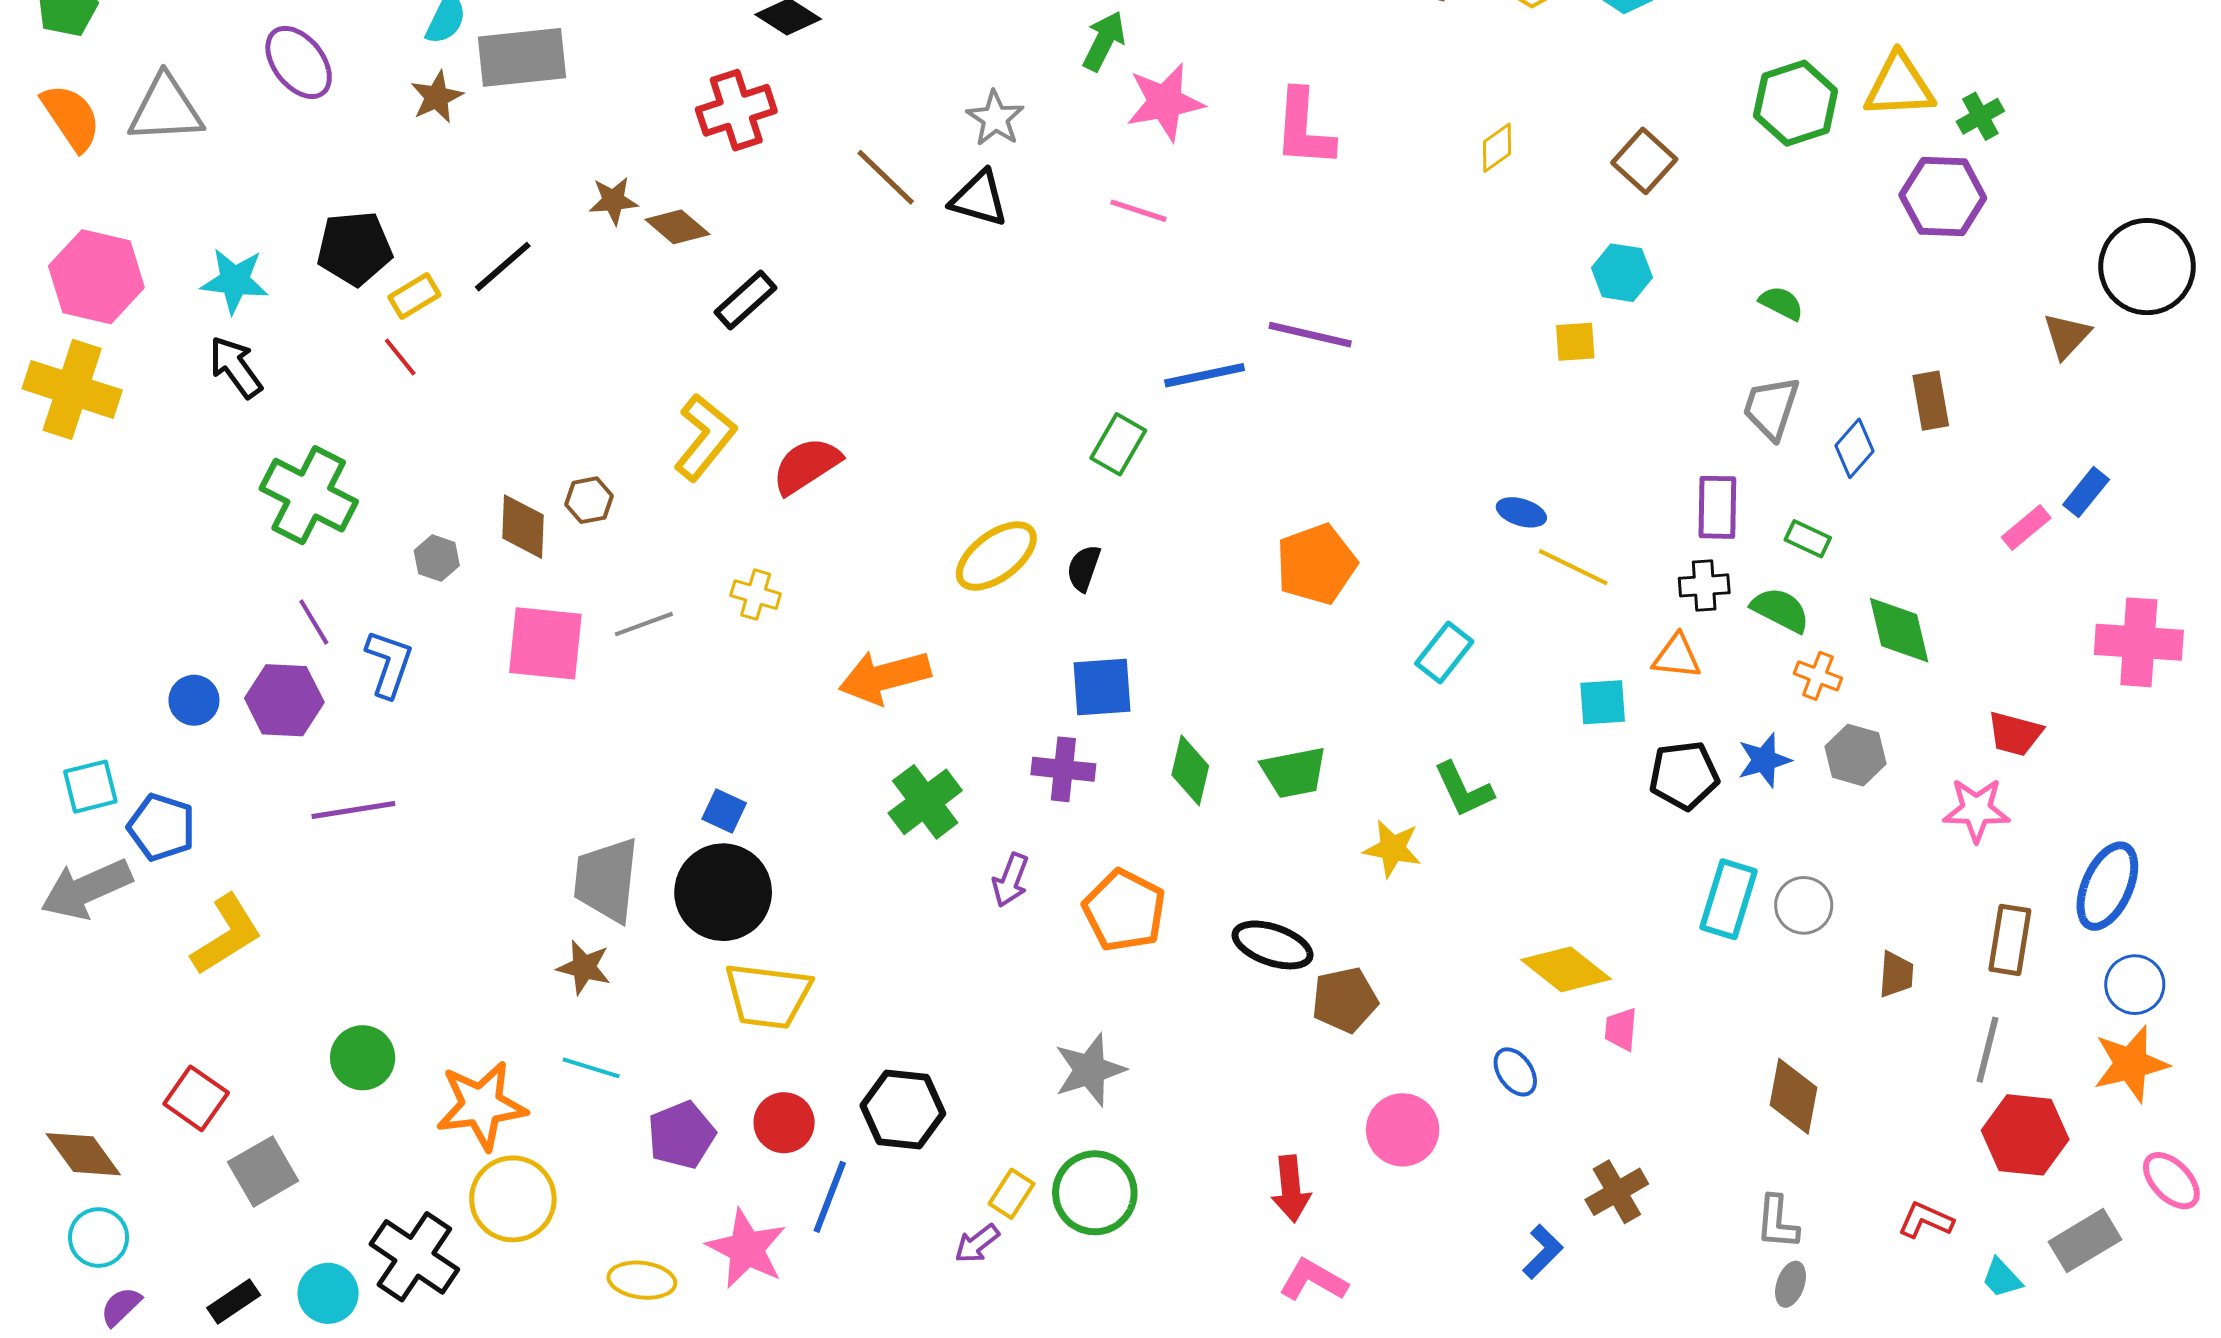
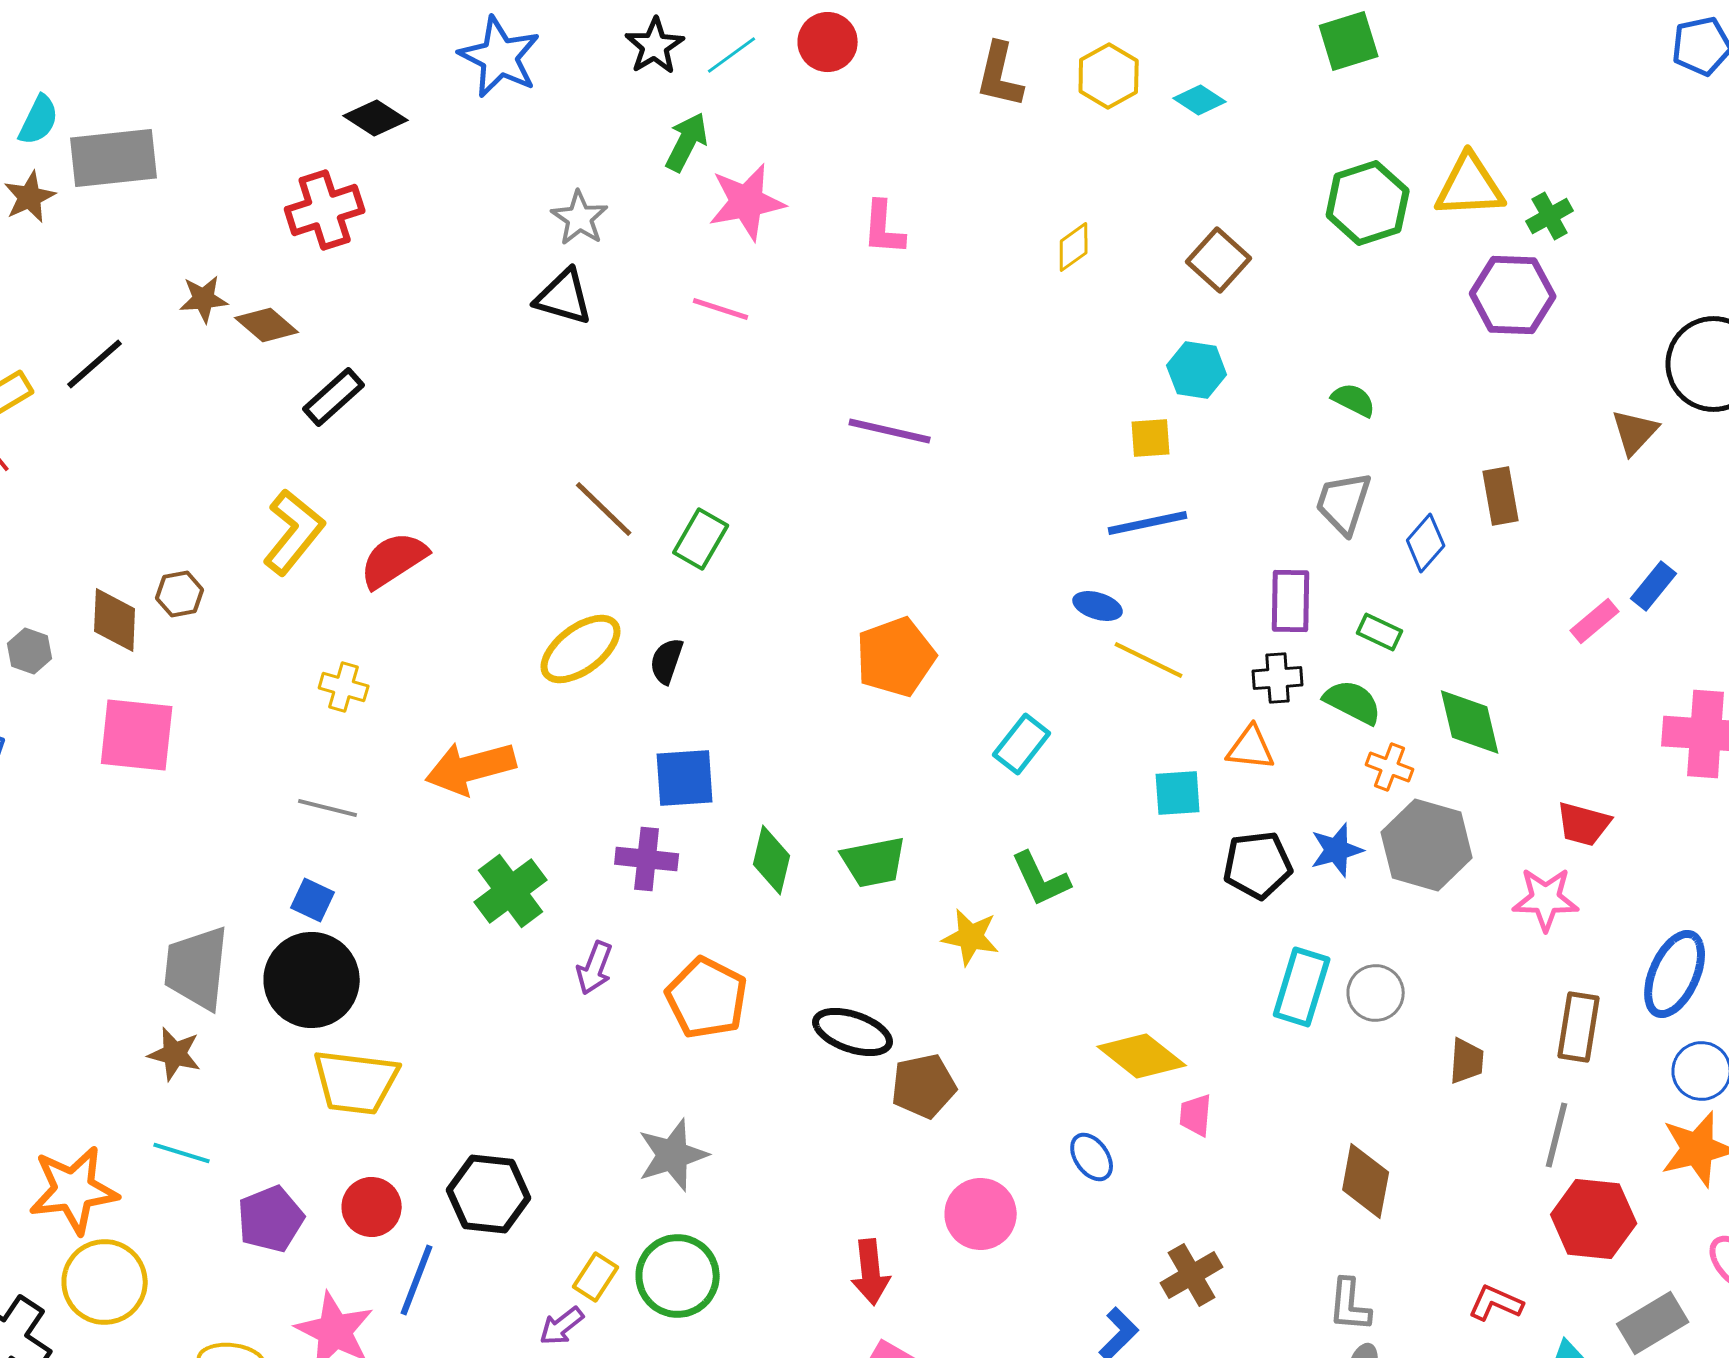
pink L-shape: (1304, 128) -> (884, 228), size x0.7
brown line: (886, 177) -> (604, 509), moved
blue line: (1205, 375) -> (1148, 523), moved
gray line: (644, 624) -> (328, 808), moved, turned 34
gray hexagon: (1856, 755) -> (1427, 845), size x1.5

